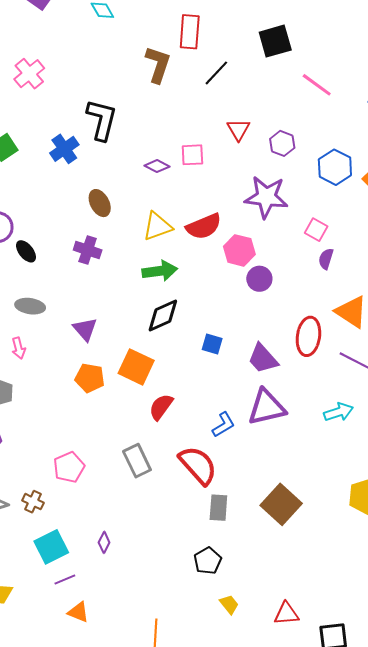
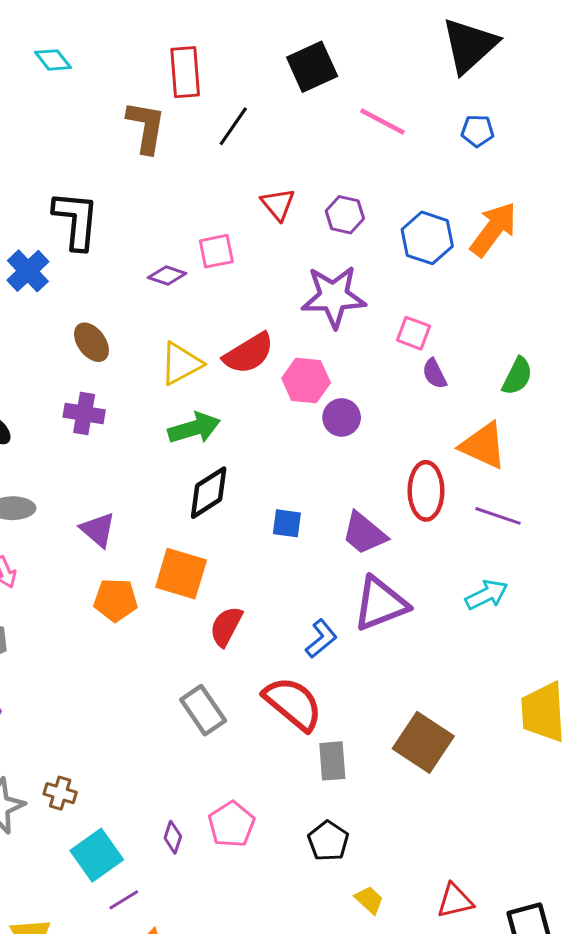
purple semicircle: (326, 259) -> (434, 374), turned -35
pink pentagon: (69, 467) -> (231, 824), moved

